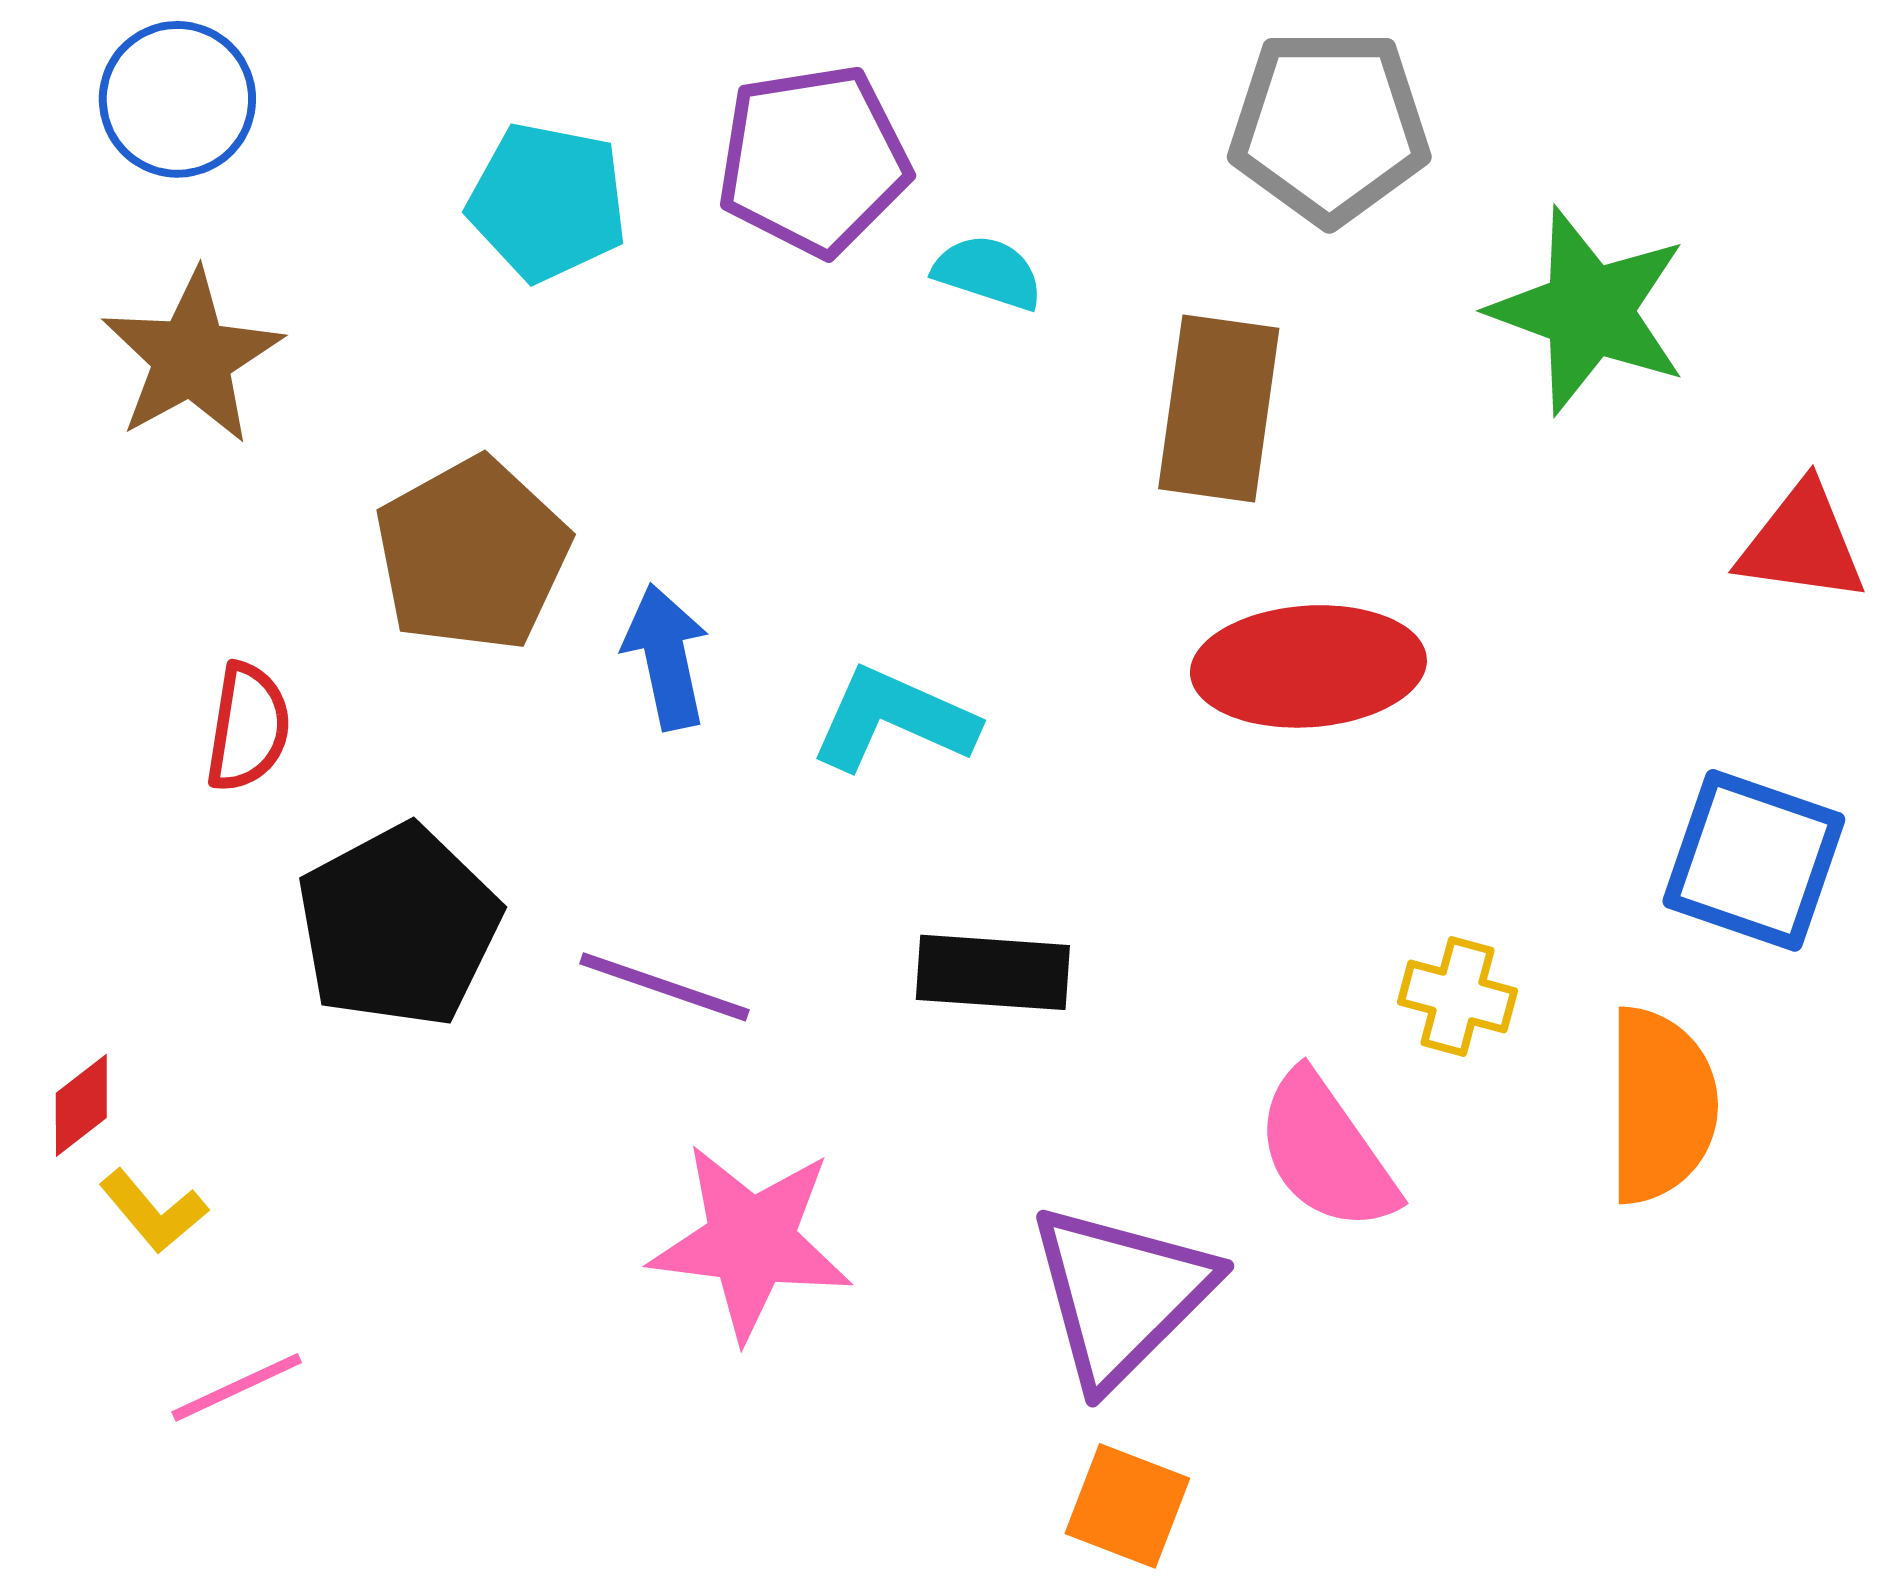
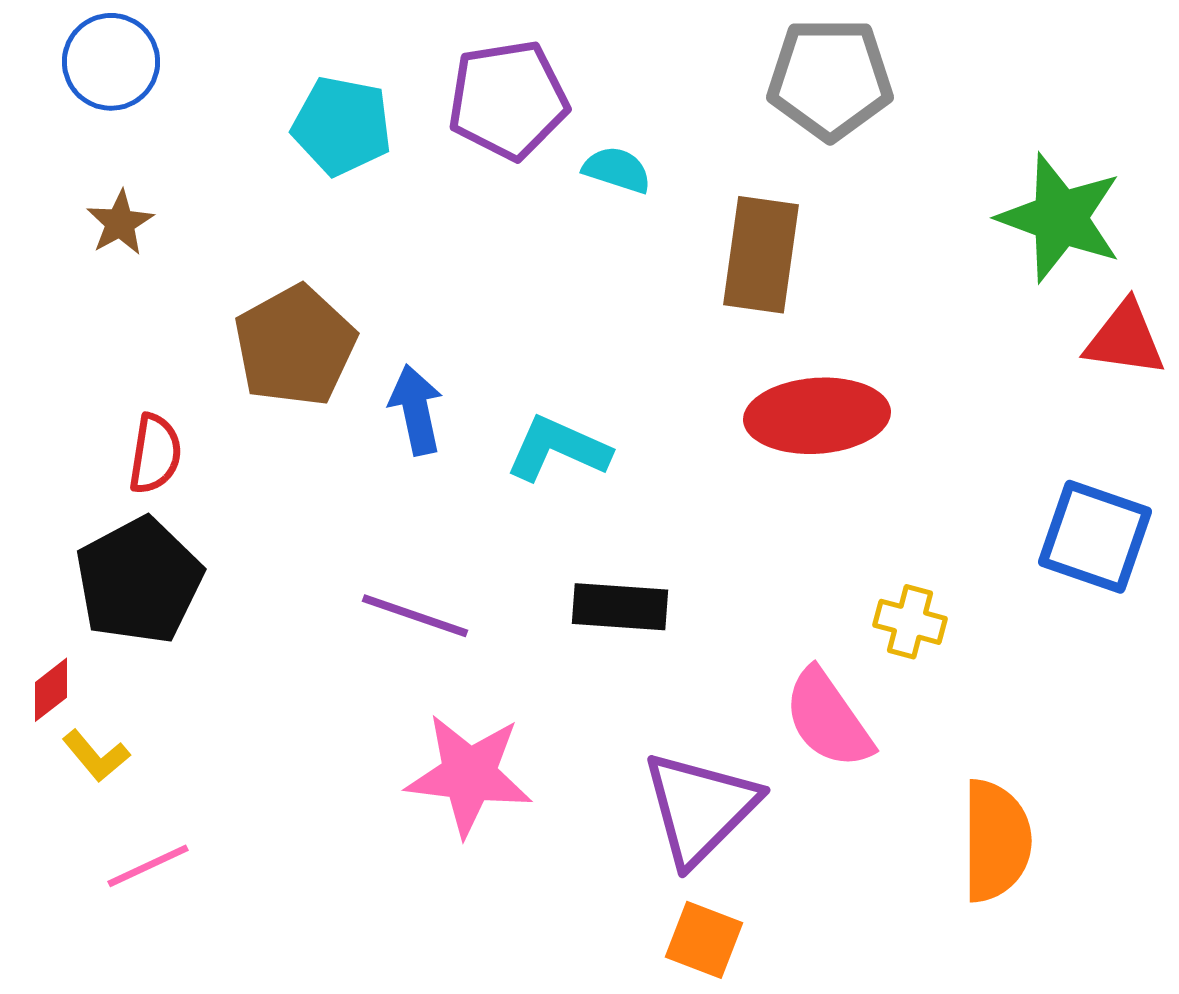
green star: (1589, 311) -> (1060, 218), moved
brown star: (192, 357) -> (120, 223), size x0.6
black pentagon: (399, 926) -> (139, 581), moved
orange semicircle: (1661, 1105) -> (996, 841), moved

